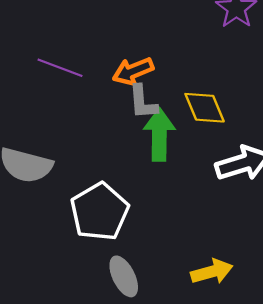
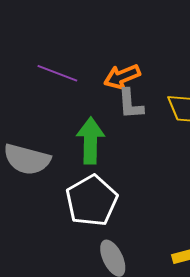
green arrow: (159, 135) -> (90, 141), moved

